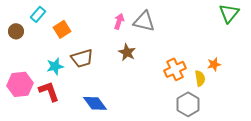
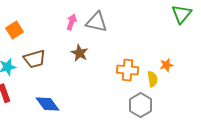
orange cross: (175, 69) -> (128, 70), turned 30

